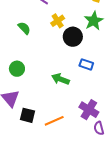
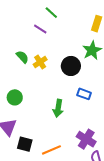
yellow cross: (58, 21) -> (40, 62), moved
green arrow: (60, 79) -> (58, 108), turned -102

